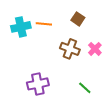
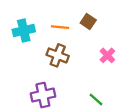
orange line: (44, 24) -> (60, 27), moved
brown cross: (70, 49) -> (58, 55), moved

